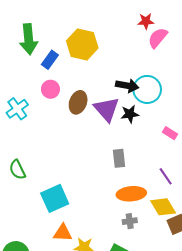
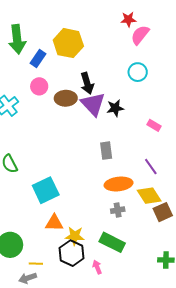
black arrow: (127, 86) -> (87, 83), moved, turned 65
cyan circle: (147, 89) -> (138, 72), moved, size x0.7
brown ellipse: (78, 102) -> (66, 98), turned 70

